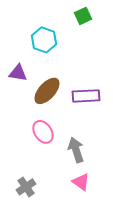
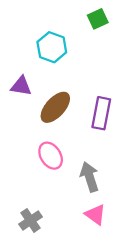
purple rectangle: (86, 96) -> (101, 113), turned -76

